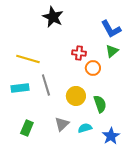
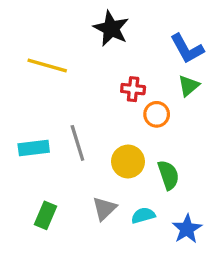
black star: (53, 17) -> (111, 28), moved
yellow line: (28, 59) -> (47, 66), moved

